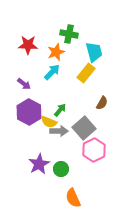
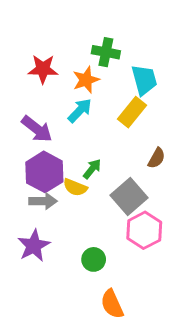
purple arrow: (24, 84) -> (37, 129), size x1.5
gray arrow: (59, 131) -> (43, 201), moved
purple star: (39, 164) -> (34, 246), moved

